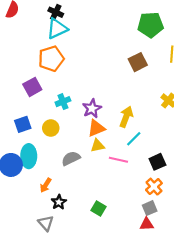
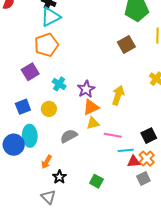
cyan cross: (63, 102) -> (59, 84), turned -32
cyan line: (134, 139) -> (126, 150), moved, turned 42
red triangle: (147, 224) -> (134, 161), moved

